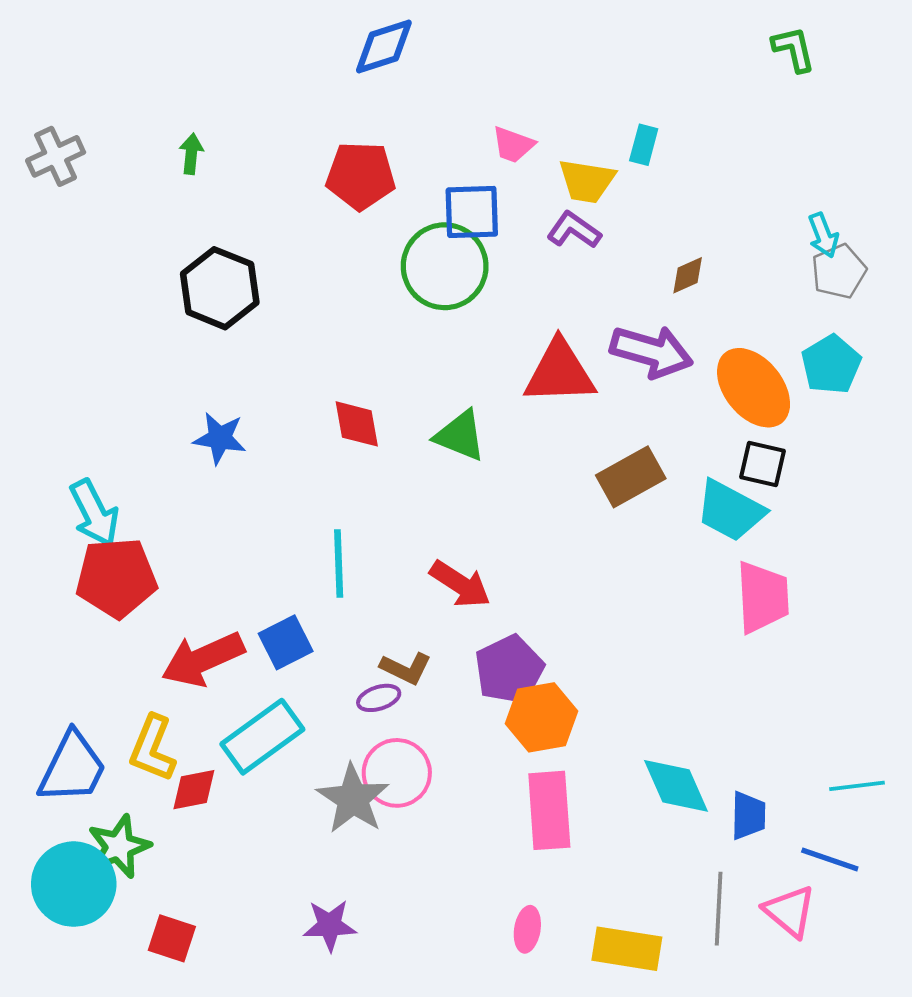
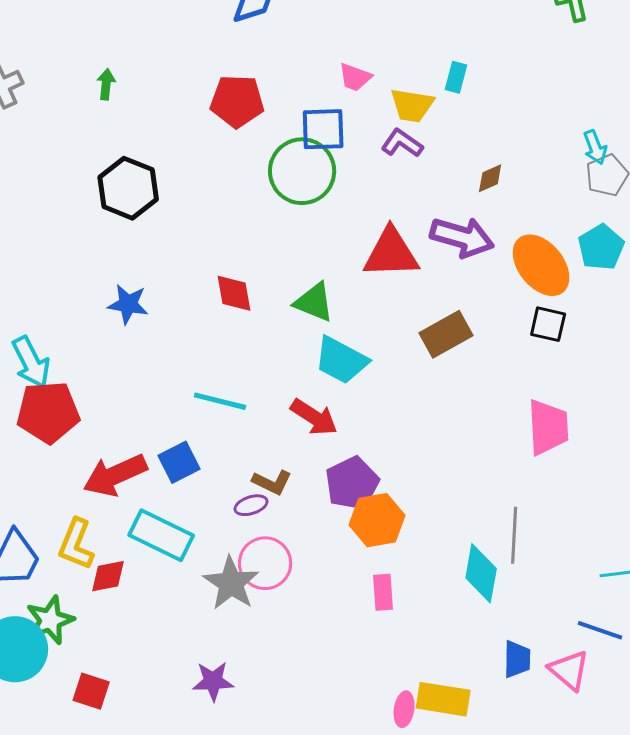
cyan trapezoid: (730, 511) -> (341, 360), moved
cyan line: (339, 564) -> (220, 401), turned -74
cyan rectangle: (262, 737) -> (161, 535), turned 62
cyan diamond: (676, 786) -> (481, 573), turned 34
pink rectangle: (549, 810) -> (383, 592), size x0.6
blue trapezoid: (748, 816) -> (517, 659), moved
gray line: (719, 909) -> (514, 535), moved
pink ellipse: (527, 929) -> (404, 709), moved

